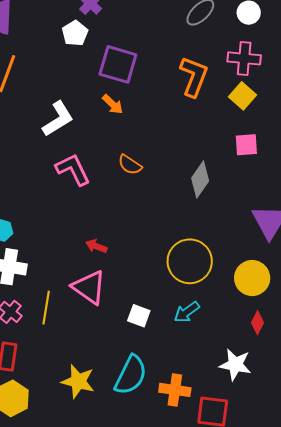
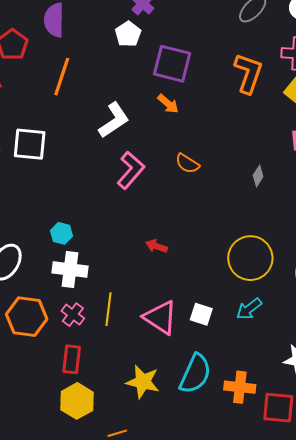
pink L-shape: (73, 169) -> (131, 170), turned 69
gray diamond: (200, 179) -> (258, 176), size x0.6
pink triangle: (89, 287) -> (160, 317), moved

